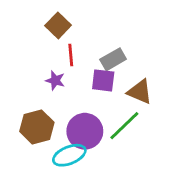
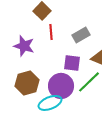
purple star: (55, 80) -> (24, 46), moved, size x1.5
purple square: (103, 80) -> (72, 63), moved

